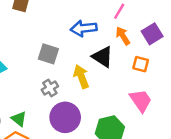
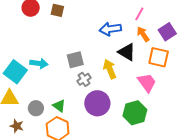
gray square: (48, 54) -> (75, 60), moved, turned -30
orange square: (141, 64) -> (159, 57), size x1.5
pink trapezoid: (141, 101) -> (147, 83), moved

